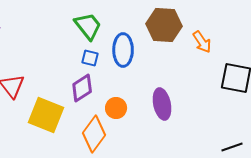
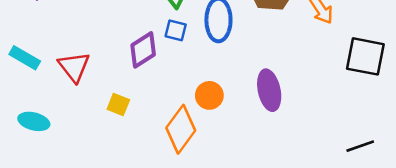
purple diamond: (82, 88) -> (143, 50), moved
yellow square: (46, 115) -> (118, 105), size x0.5

